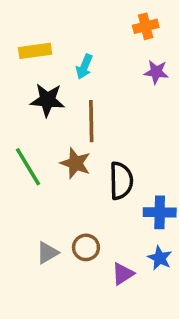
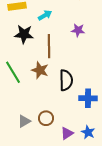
cyan arrow: (84, 67) -> (45, 15), turned -144
purple star: (156, 72) -> (78, 30), moved
blue star: (160, 258) -> (88, 132), moved

